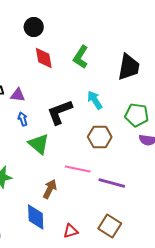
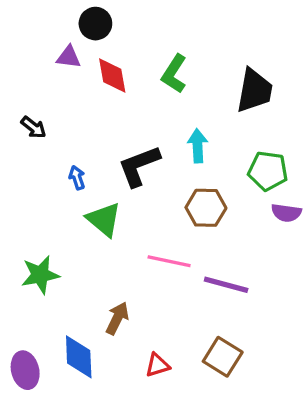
purple triangle: (18, 95) -> (69, 57), moved
cyan arrow: (95, 100) -> (198, 146), turned 30
brown arrow: (50, 189) -> (117, 318), moved
blue diamond: (36, 217) -> (79, 357), moved

